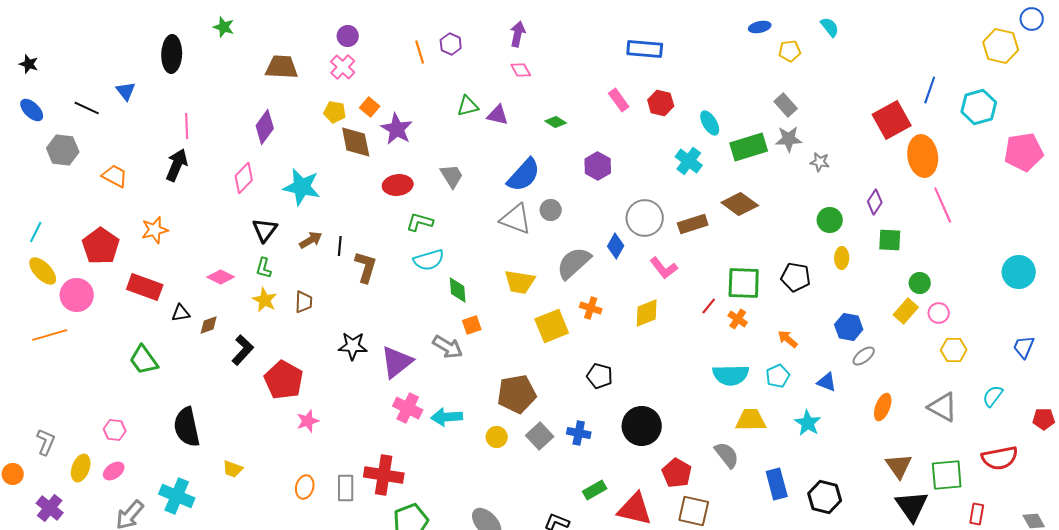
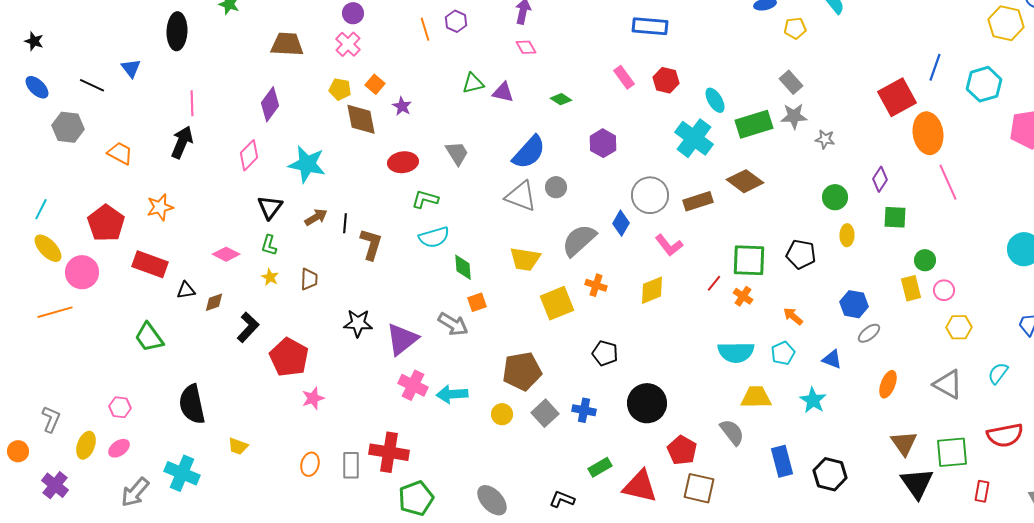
purple star: (397, 129) -> (402, 106), size x0.6
cyan cross: (689, 161) -> (694, 138), size x1.4
yellow star: (265, 300) -> (270, 277), size x0.7
yellow rectangle: (906, 311) -> (911, 288), turned -55

